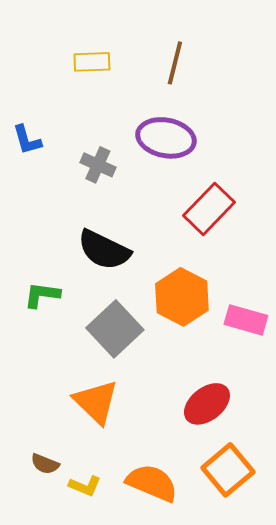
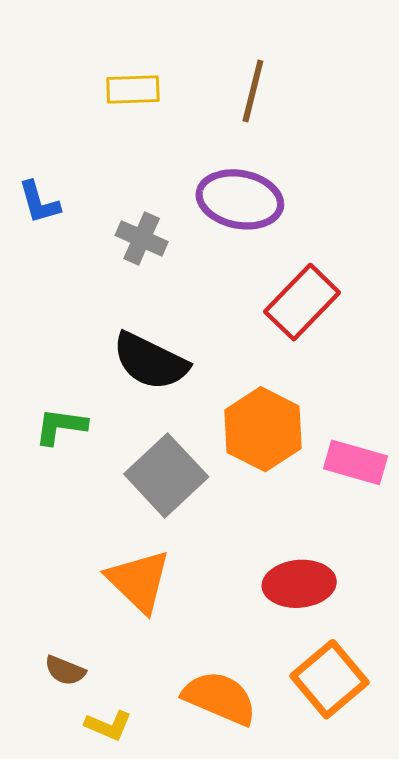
red ellipse: (207, 404) -> (299, 584), turned 33
yellow L-shape: (85, 486) -> (108, 725), moved

